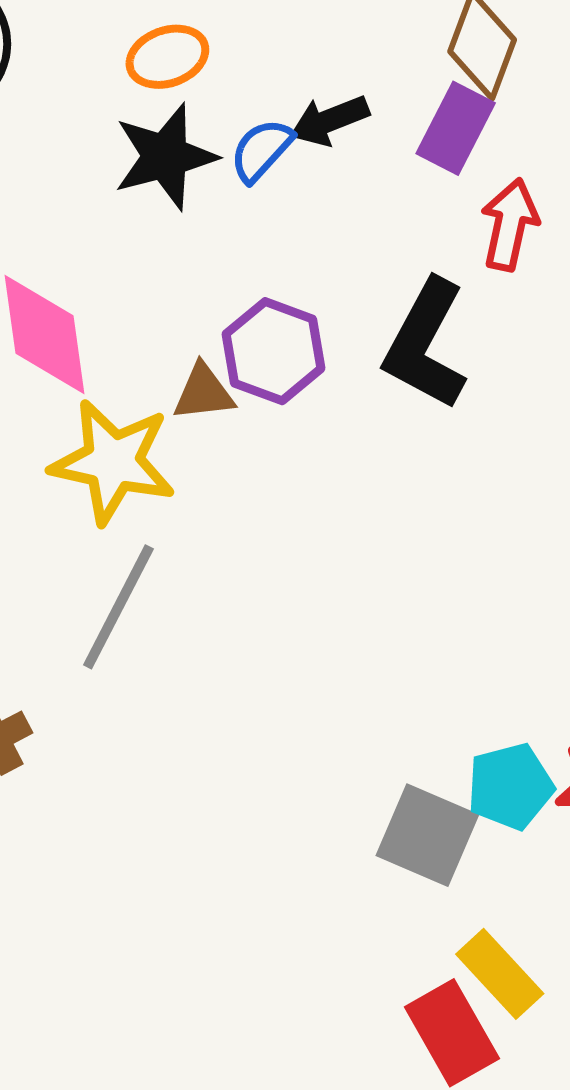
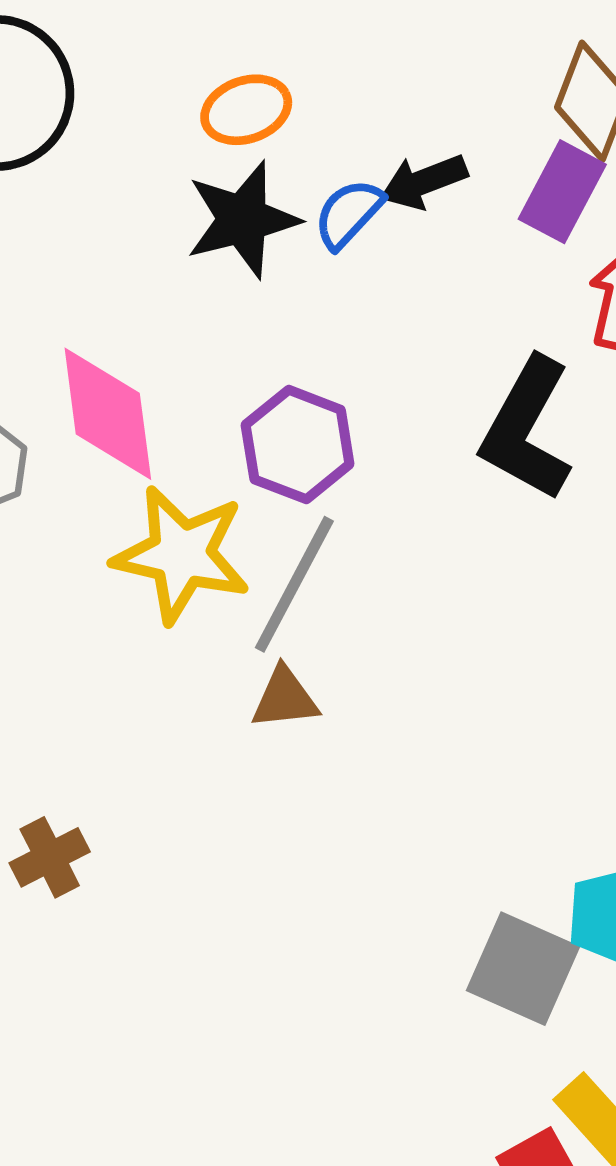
purple hexagon: (274, 351) -> (298, 445), moved
brown triangle: (204, 392) -> (285, 698), moved
gray line: (118, 607) -> (294, 584), moved

